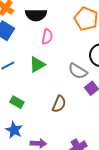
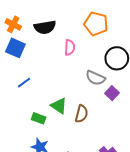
pink semicircle: (47, 37) -> (70, 47), moved
green triangle: (37, 65) -> (59, 106), moved, turned -48

